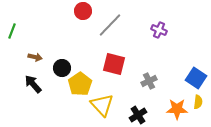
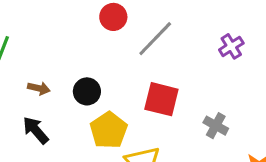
purple cross: (159, 30) -> (231, 46), turned 35
black circle: (62, 68) -> (87, 91), moved
gray cross: (149, 81) -> (216, 126), turned -35

